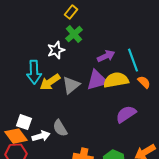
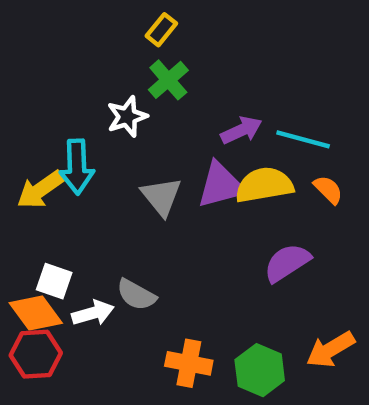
cyan line: (133, 60) -> (303, 139), turned -55
yellow arrow: (50, 82) -> (40, 190), moved
gray triangle: (71, 85) -> (161, 196), turned -30
gray semicircle: (60, 128) -> (136, 295), turned -30

